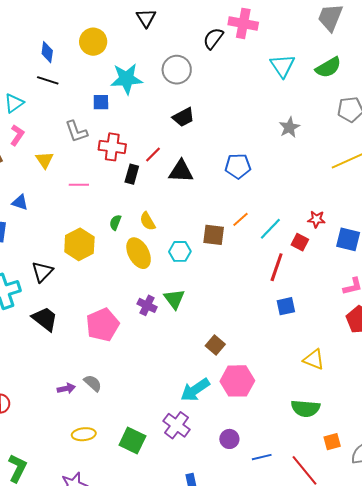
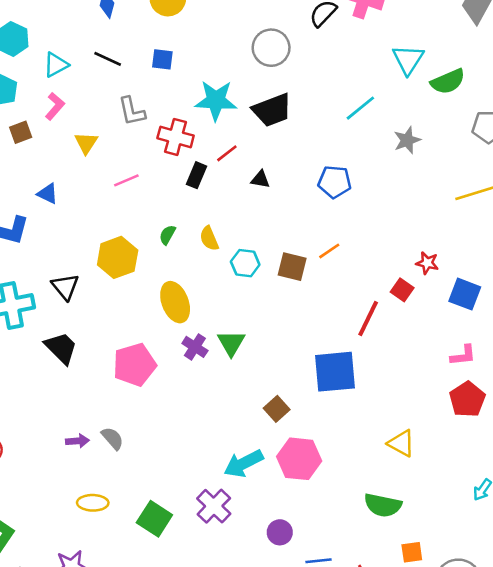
green semicircle: (328, 67) -> (448, 81), moved
cyan star: (127, 79) -> (216, 100), moved
black line: (48, 80) -> (108, 59), moved
blue square: (101, 102) -> (162, 59), moved
black trapezoid: (183, 117) -> (272, 110), size x1.4
black triangle: (181, 171) -> (260, 179), size x0.6
pink line: (79, 185) -> (126, 180), turned -30
cyan line: (270, 229) -> (360, 108), moved
cyan hexagon: (180, 251) -> (245, 263), moved
yellow ellipse: (139, 253) -> (175, 302), moved
black triangle: (42, 272) -> (65, 287), turned -30
blue square: (286, 306) -> (335, 372), moved, size x1.8

